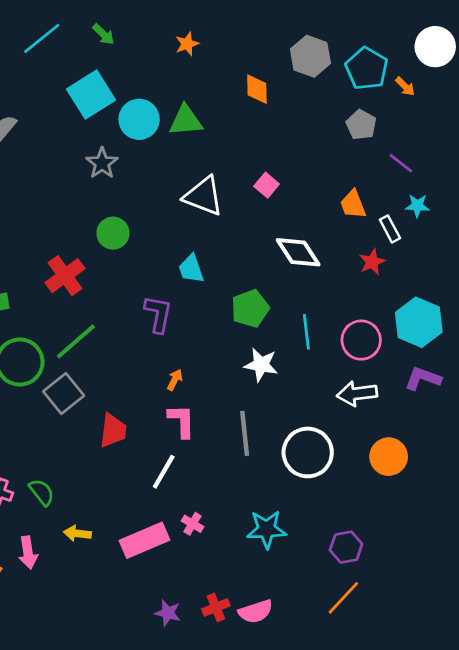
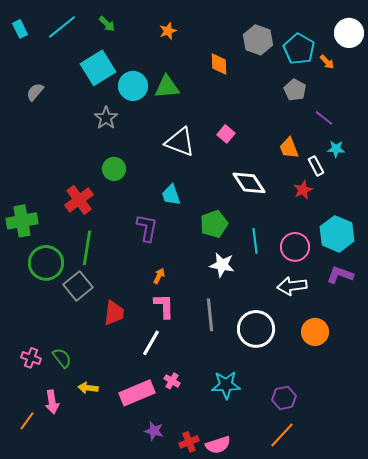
green line: (76, 341) -> (87, 248), turned -40
purple star: (168, 613) -> (154, 431), moved

